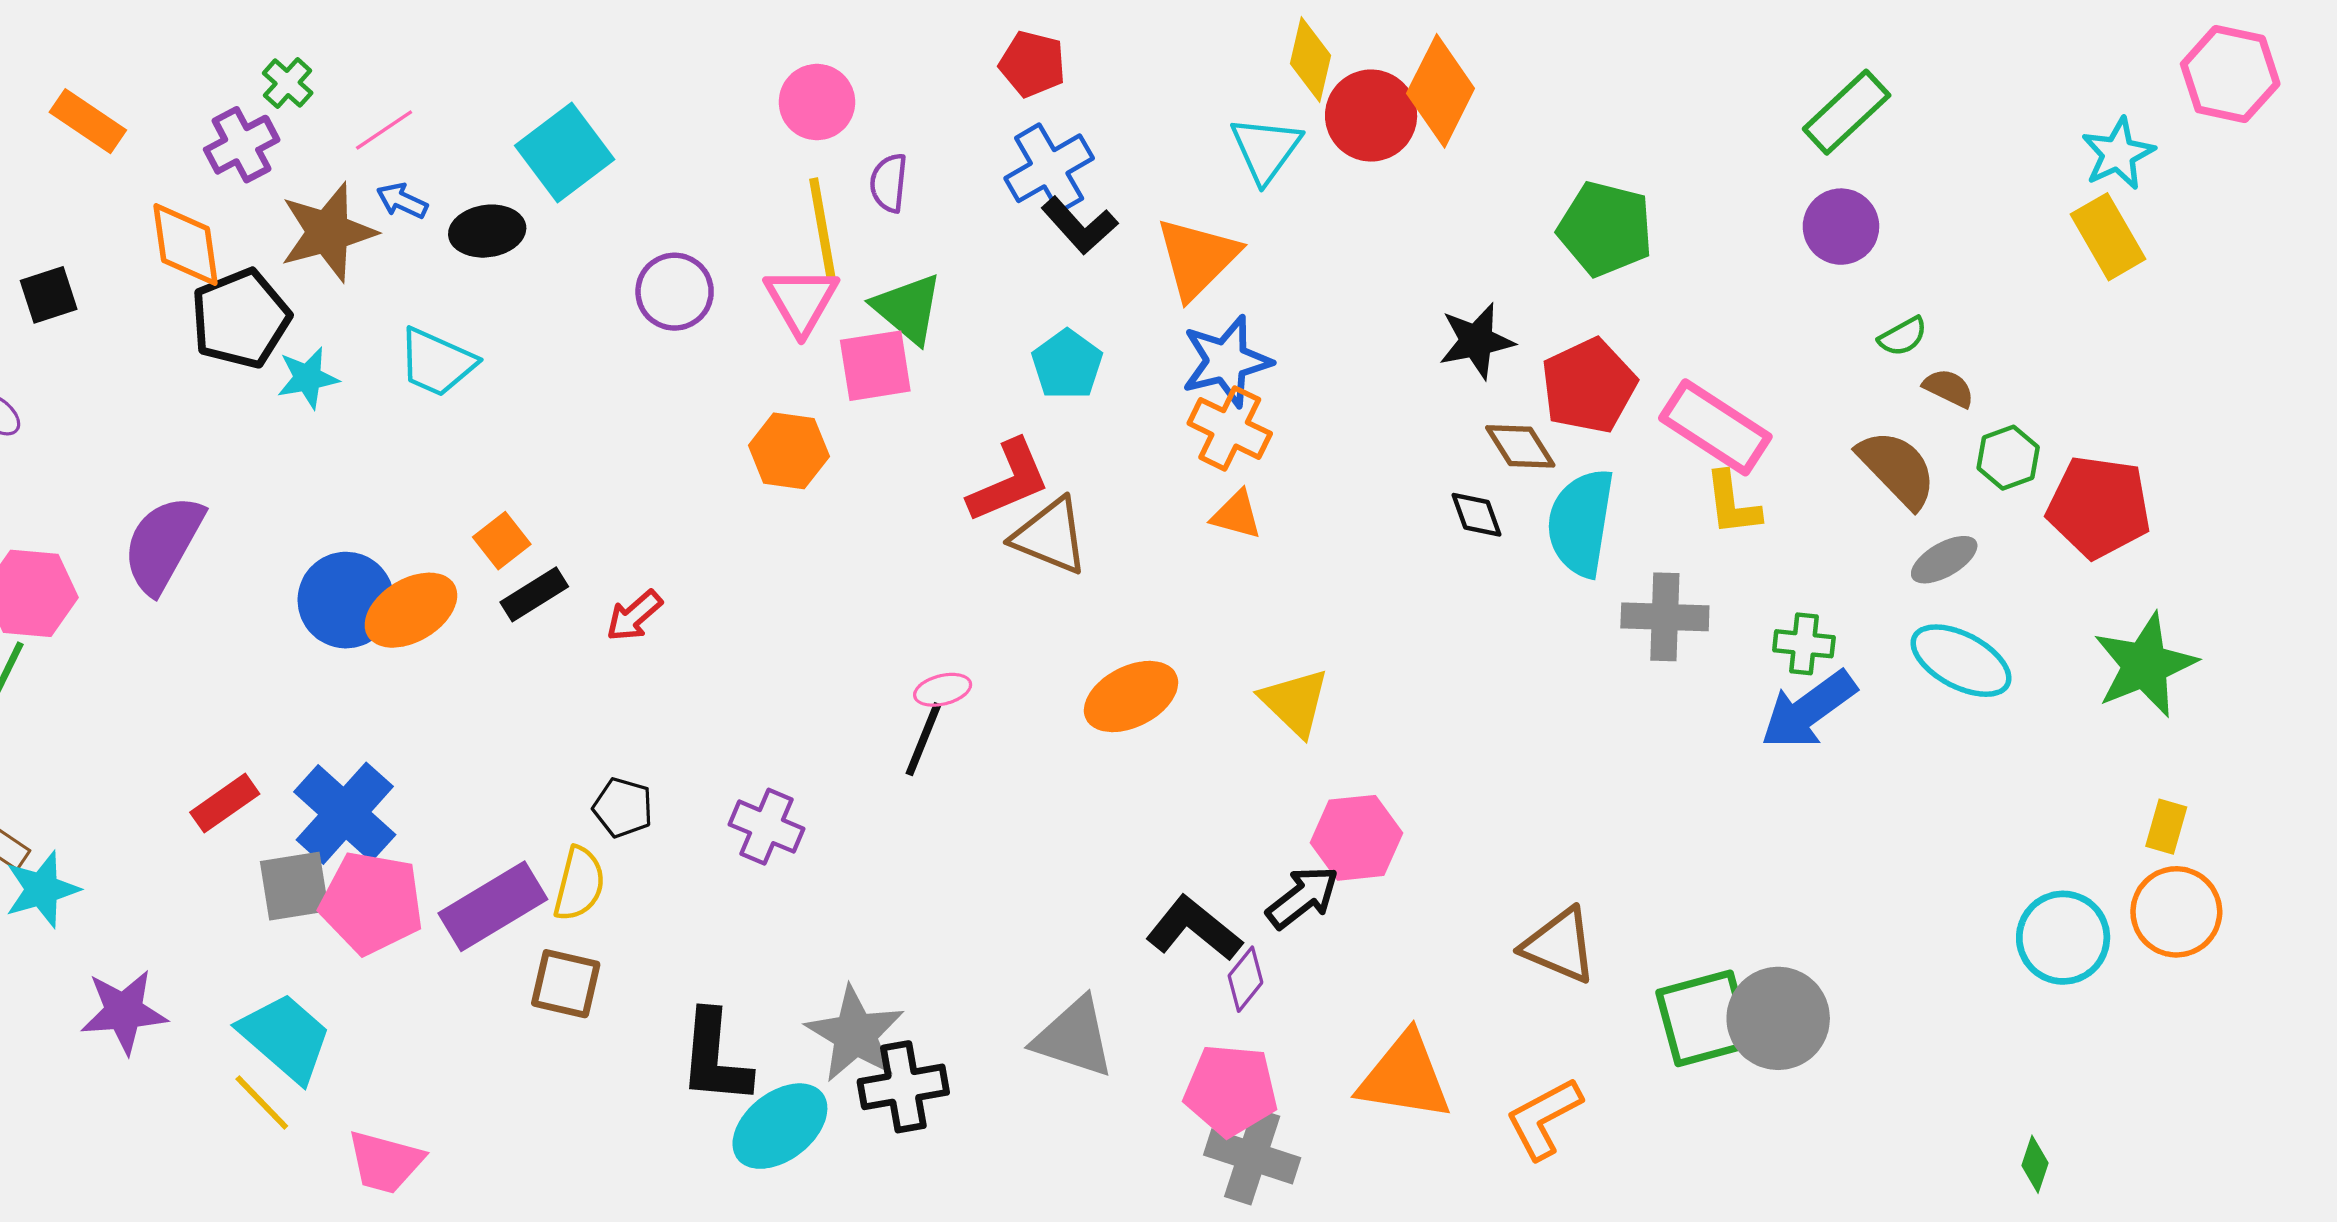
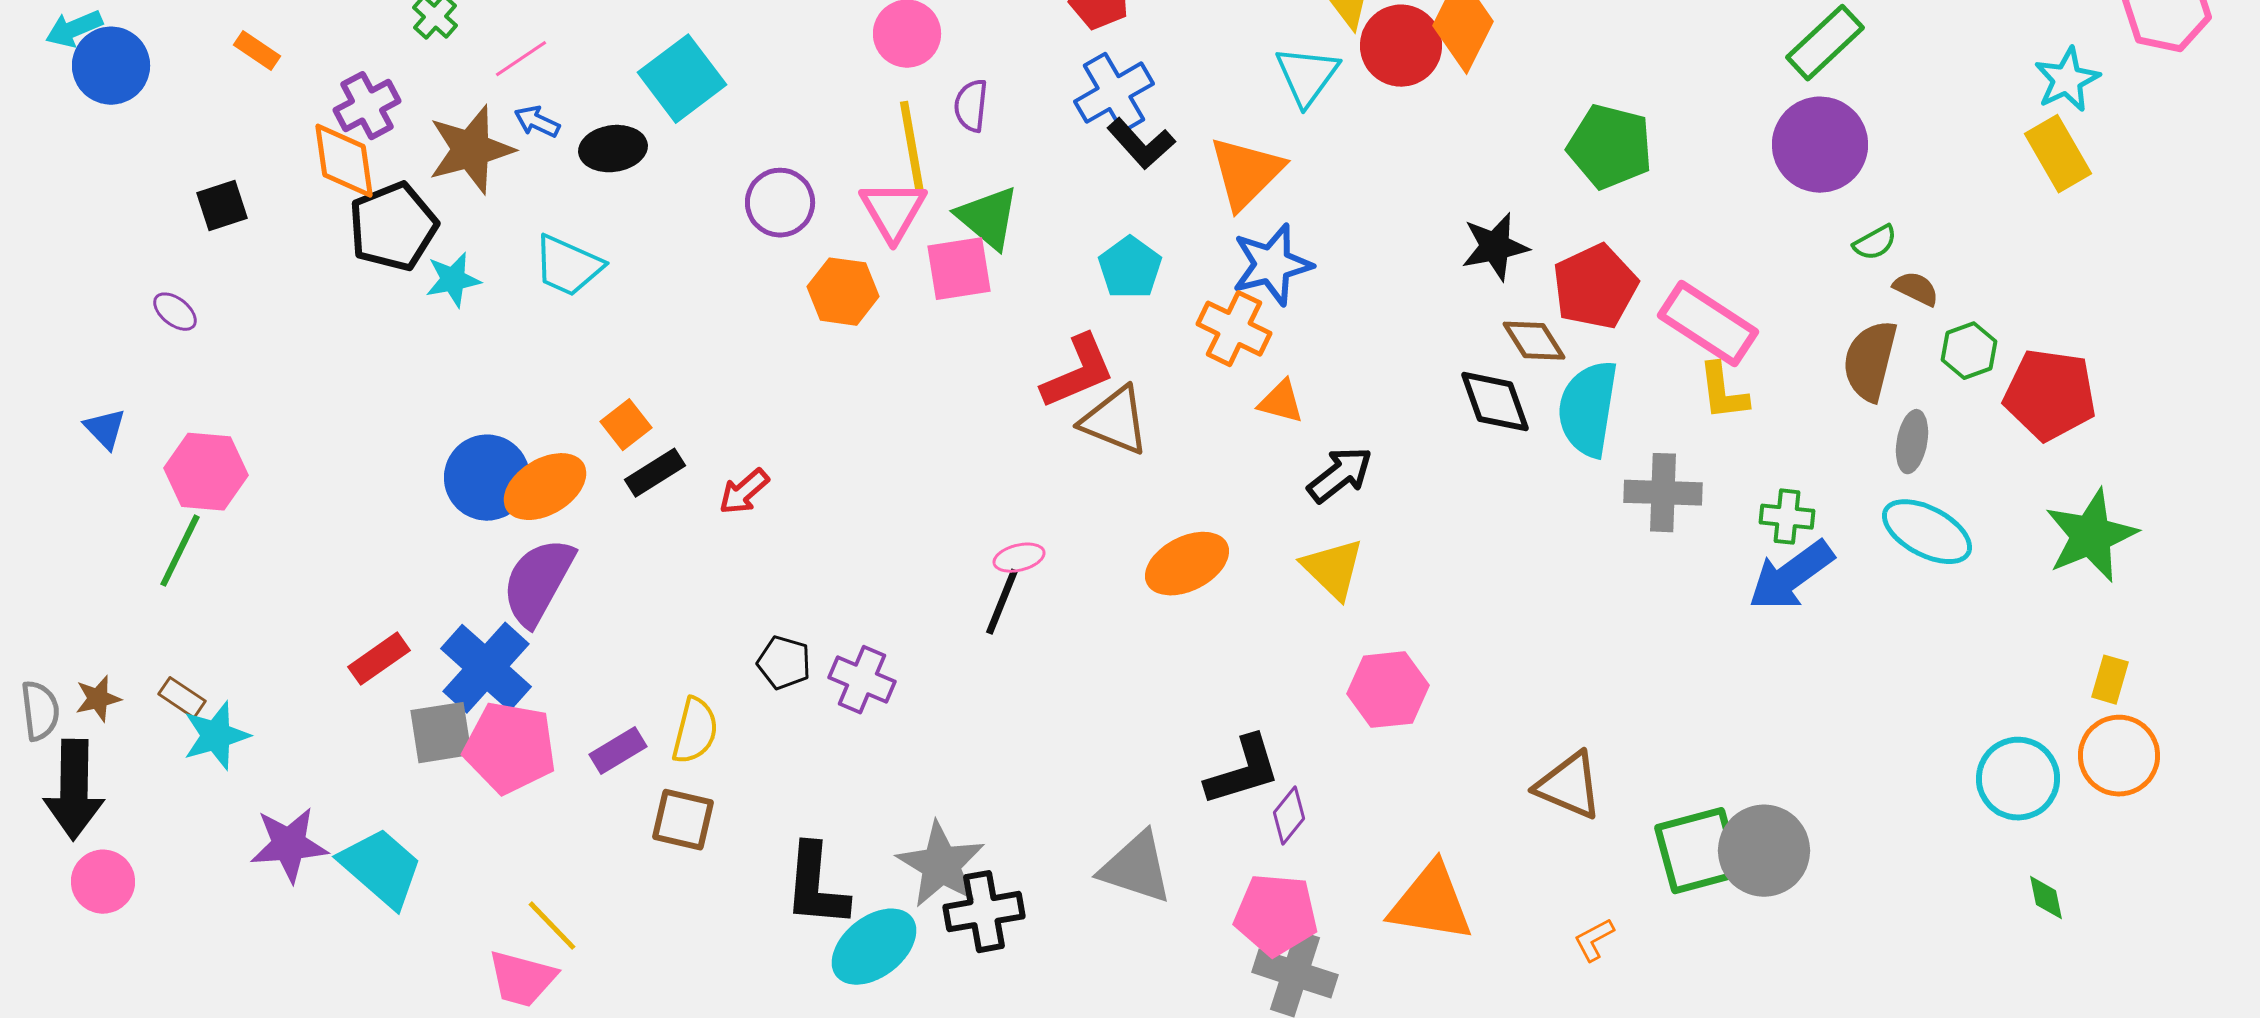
orange rectangle: (88, 121) -> (257, 51), size x0.7
purple cross: (242, 145) -> (367, 106), moved
purple circle: (1841, 227) -> (1820, 145), size x1.4
orange cross: (1230, 428) -> (1234, 329), moved
orange hexagon: (789, 451) -> (843, 292), moved
brown semicircle: (1897, 469) -> (1870, 361), turned -122
black diamond: (1476, 515) -> (1495, 402), size x1.5
purple semicircle: (163, 544) -> (538, 582), moved
gray ellipse: (1944, 560) -> (1912, 442), turned -50
black pentagon: (623, 808) -> (784, 663), moved
black arrow: (1303, 897) -> (1340, 475), moved
purple rectangle: (493, 906) -> (618, 751), size x0.6
black L-shape: (1194, 929) -> (1243, 771), turned 124
cyan trapezoid: (285, 1037) -> (381, 868), moved
yellow line: (262, 1103) -> (552, 926), moved
orange L-shape: (1544, 1118) -> (1594, 940), moved, size x0.6
green diamond: (2035, 1164) -> (2046, 898), moved, turned -30

